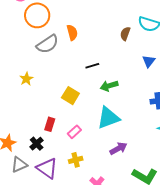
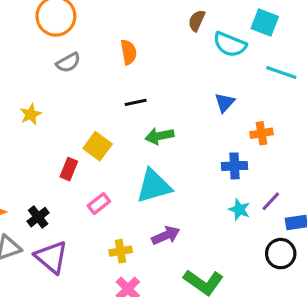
orange semicircle: (72, 33) -> (129, 52), moved
brown semicircle: (125, 34) -> (197, 21), moved
gray semicircle: (47, 44) -> (68, 63), size x0.7
red rectangle: (50, 124) -> (69, 169), moved
yellow cross: (76, 160) -> (121, 251), moved

